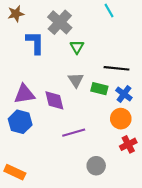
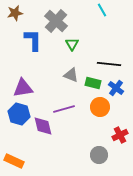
gray triangle: (76, 80) -> (71, 75), turned -35
purple diamond: (54, 100) -> (43, 126), moved
orange circle: (121, 119) -> (100, 107), moved
purple line: (74, 133) -> (64, 109), moved
gray circle: (96, 166) -> (99, 155), moved

